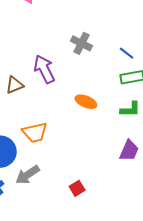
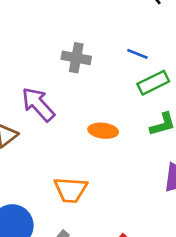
orange trapezoid: (35, 132) -> (71, 190), moved, turned 32

